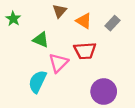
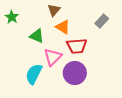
orange triangle: (84, 21) -> (63, 27), moved
purple circle: (104, 91) -> (75, 73), moved

